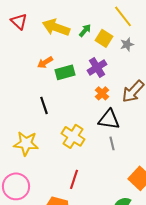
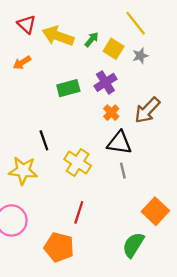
red triangle: (19, 21) -> (27, 24), moved
orange arrow: (45, 62) -> (22, 63), moved
black line: (44, 105) -> (44, 140), moved

